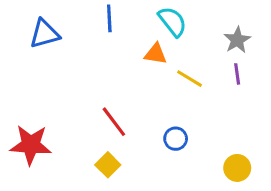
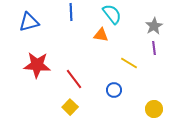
yellow line: (189, 79) -> (129, 63), moved
red star: (31, 145) -> (37, 65), moved

